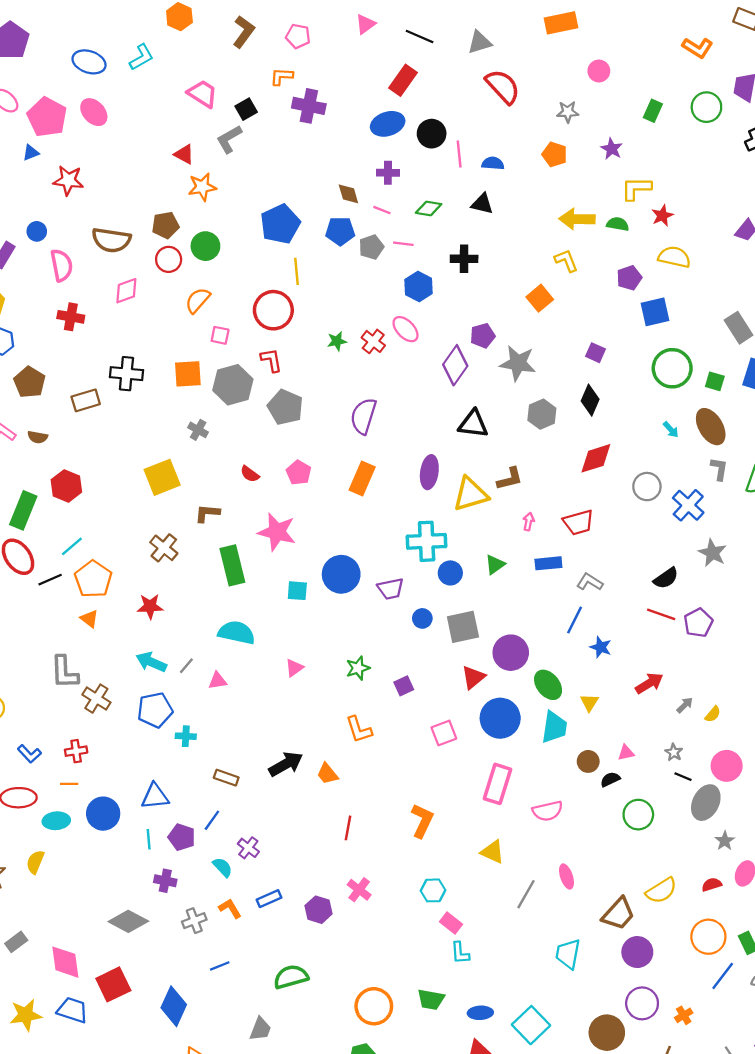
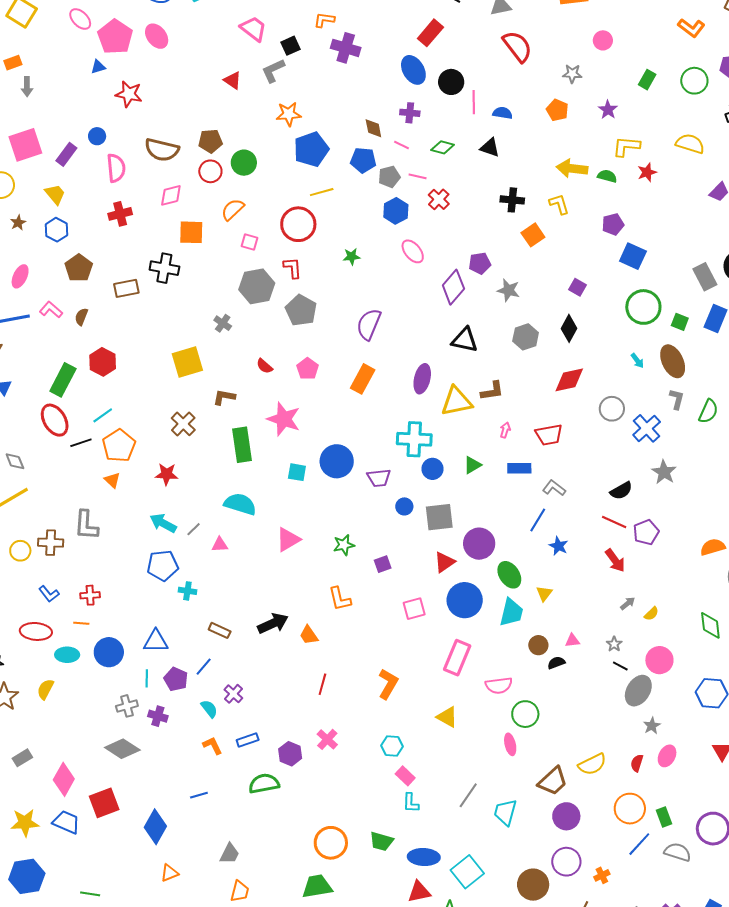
blue ellipse: (388, 124) -> (413, 70), turned 72
orange star: (202, 187) -> (289, 114), moved
yellow semicircle: (674, 257) -> (690, 144), moved
black cross: (464, 259) -> (512, 200), moved
yellow line: (296, 271) -> (322, 192), turned 75
blue hexagon: (419, 286) -> (396, 211), moved
blue square: (655, 312) -> (633, 256), turned 32
red cross: (71, 317) -> (120, 214), turned -30
red cross: (373, 341) -> (439, 199), moved
gray star: (518, 363) -> (508, 290), size x0.7
orange square: (188, 374) -> (191, 232), moved
brown semicircle: (38, 437) -> (81, 317), turned 96
pink triangle: (294, 668) -> (288, 540), size x1.5
red arrow: (649, 683) -> (615, 560), moved, turned 80
brown cross: (96, 699) -> (51, 543), moved, turned -35
green circle: (638, 815) -> (525, 714), moved
red semicircle: (712, 885) -> (637, 763), turned -60
gray line: (526, 894) -> (468, 795), moved
gray cross: (194, 921) -> (127, 706), moved
pink diamond: (65, 962) -> (64, 779), turned 32
green semicircle: (291, 977) -> (264, 784), moved
blue ellipse: (480, 1013) -> (424, 857), size x1.4

